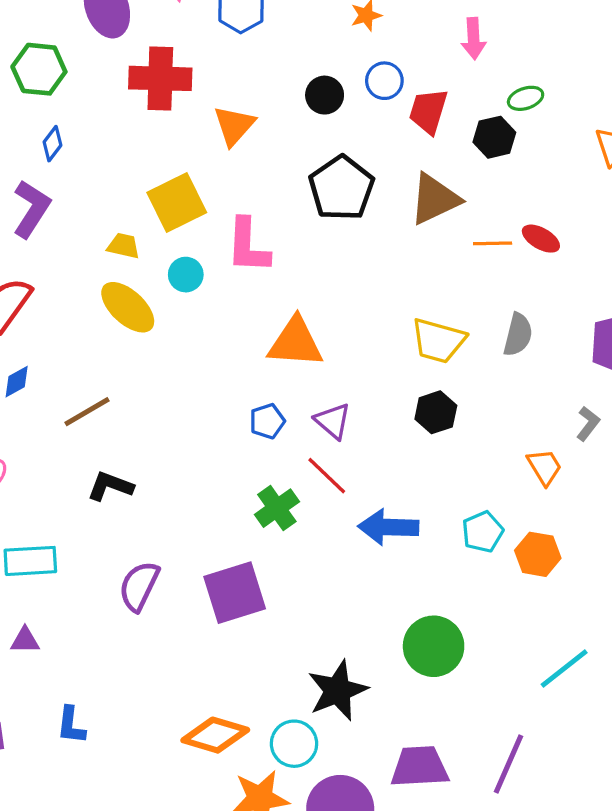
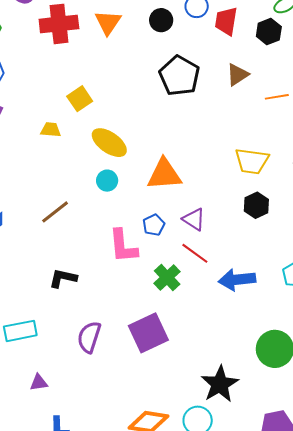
orange triangle: (234, 126) -> (108, 22), moved
brown triangle: (435, 199) -> (237, 75), size x0.7
yellow square: (177, 203) -> (80, 99), size x0.7
pink L-shape: (248, 246) -> (123, 246), moved
cyan circle: (186, 275) -> (107, 181), moved
yellow ellipse: (128, 307) -> (109, 143), moved
brown line: (87, 412) -> (55, 212), moved
purple triangle: (25, 640) -> (39, 382), moved

